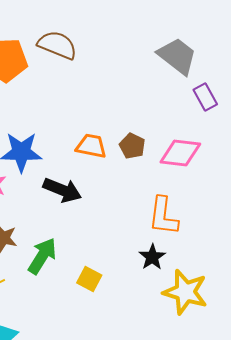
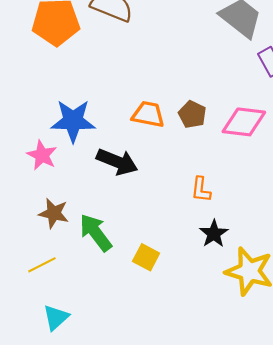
orange L-shape: (163, 216) -> (201, 190), moved, size x0.6
green arrow: (42, 256) -> (96, 233), turned -69

